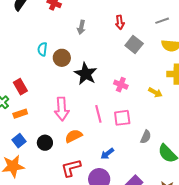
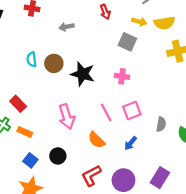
gray arrow: (81, 27) -> (66, 27), turned 80
gray square: (134, 45) -> (127, 42), moved
yellow arrow: (155, 92) -> (139, 22), moved
orange rectangle: (20, 114) -> (25, 132), turned 56
orange semicircle: (74, 136) -> (96, 140), moved, turned -96
blue arrow: (107, 154) -> (131, 143), moved

